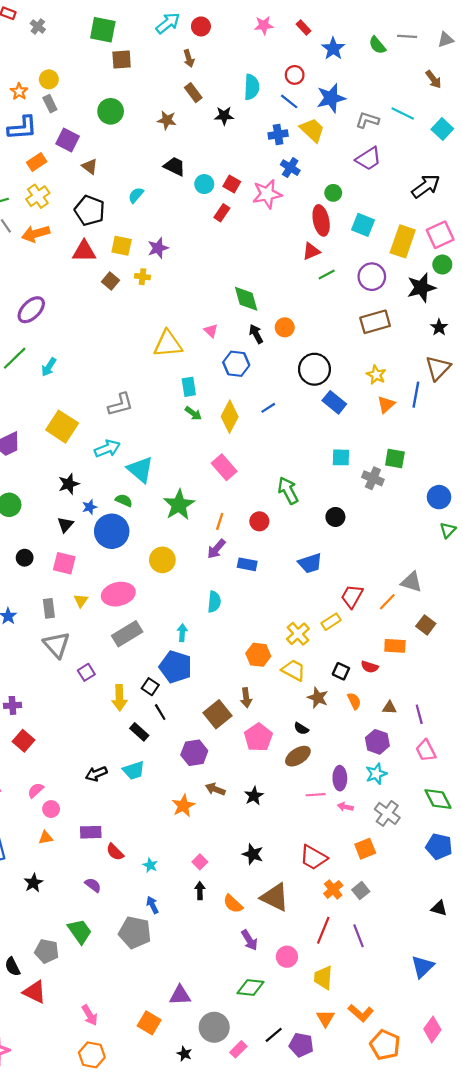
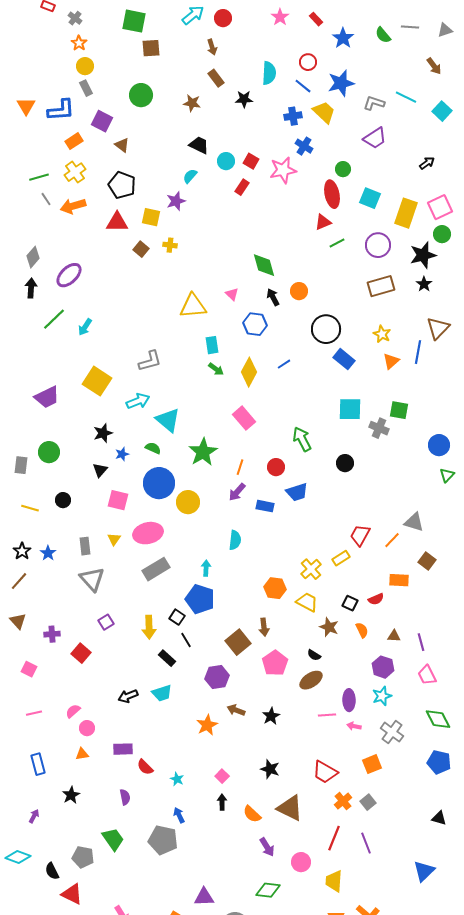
pink star: (264, 25) -> (280, 17), turned -30
orange star: (19, 91) -> (79, 43), moved
black arrow: (426, 186) -> (427, 163), size x0.6
cyan semicircle: (136, 195) -> (190, 176), moved
purple star: (158, 248) -> (176, 201), moved
black star: (439, 327) -> (424, 284), moved
cyan square: (341, 457) -> (350, 409), size x1.4
blue circle: (112, 531) -> (159, 483), moved
pink square: (64, 563) -> (118, 500), moved
blue trapezoid: (310, 563) -> (297, 492), moved
red semicircle: (370, 667) -> (376, 599), turned -42
purple square: (86, 672) -> (106, 622), moved
red square: (23, 741) -> (81, 653), moved
purple semicircle: (93, 885) -> (125, 797), turned 42

